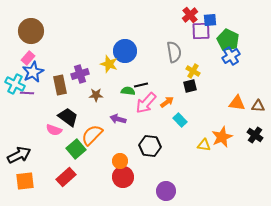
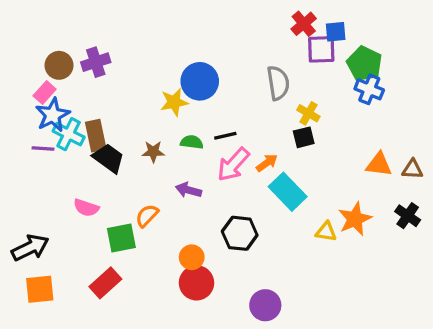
brown circle: (31, 31) -> (59, 65), moved, size x0.7
blue cross: (231, 56) -> (369, 89), turned -36
yellow star: (109, 64) -> (174, 102), turned -30
purple cross: (80, 74) -> (96, 62), moved
cyan cross: (15, 84) -> (69, 134), moved
green semicircle: (128, 91) -> (192, 142), moved
black trapezoid: (68, 117) -> (109, 158), moved
cyan rectangle: (180, 120) -> (288, 192), size x1.6
orange semicircle: (92, 135) -> (147, 216), size x0.7
green square: (76, 149) -> (121, 238), turned 30

